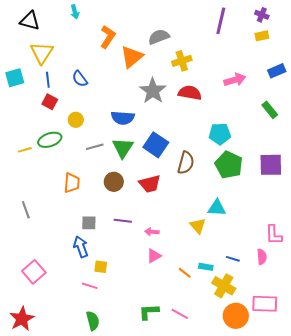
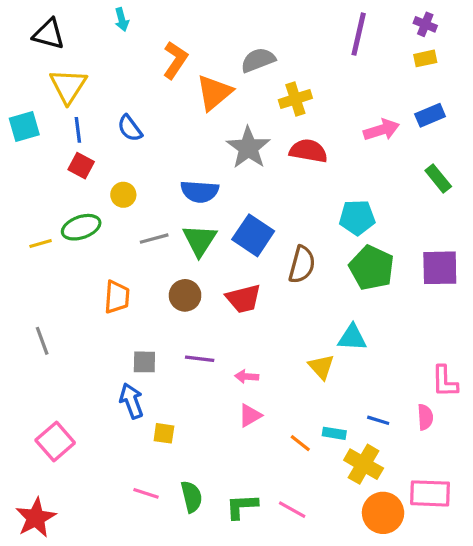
blue rectangle: (277, 71) -> (430, 115), moved
pink line: (90, 286) -> (146, 493), moved
green semicircle: (93, 321) -> (192, 497), moved

